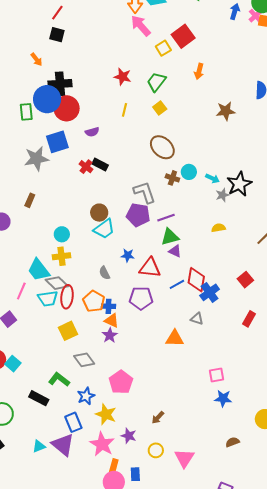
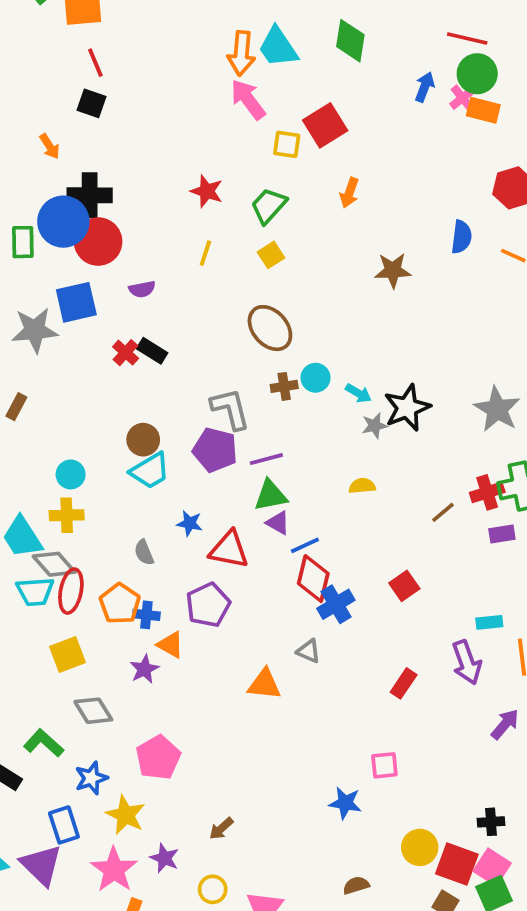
red line: (57, 13) -> (95, 63), turned -63
yellow square: (163, 48) -> (287, 144), turned 35
brown cross: (172, 178) -> (284, 386), turned -32
blue line: (177, 284) -> (305, 545), moved
purple pentagon: (141, 298) -> (208, 605), turned -30
red rectangle: (249, 319) -> (404, 683), moved
orange triangle: (112, 320) -> (170, 645), moved
pink square: (217, 375) -> (384, 765), moved

